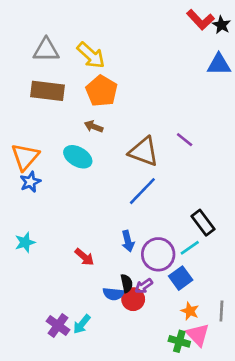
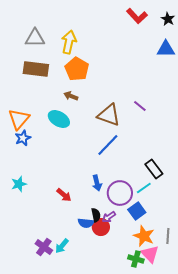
red L-shape: (200, 20) -> (137, 16), moved
yellow arrow: (91, 55) -> (69, 42), turned -120
orange star: (190, 311) -> (144, 236), size x1.5

